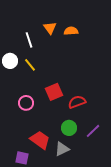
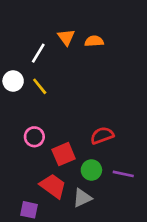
white line: (29, 40) -> (38, 53), turned 49
red square: (54, 92) -> (64, 154), moved
purple line: (93, 131) -> (123, 174), turned 56

